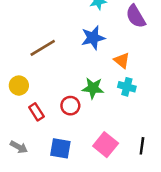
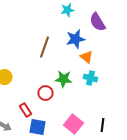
blue star: (93, 38) -> (76, 39), moved
brown line: (43, 48) -> (44, 47), moved, turned -40
red rectangle: (36, 112) -> (26, 110), moved

